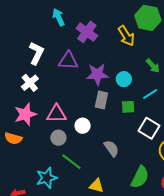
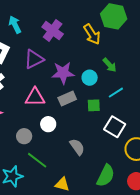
cyan arrow: (59, 17) -> (15, 25), moved
purple triangle: (68, 61) -> (34, 59), turned -30
green arrow: (153, 66) -> (110, 65), moved
gray rectangle: (101, 100) -> (67, 99), turned 54
pink triangle: (56, 114) -> (35, 97), moved

